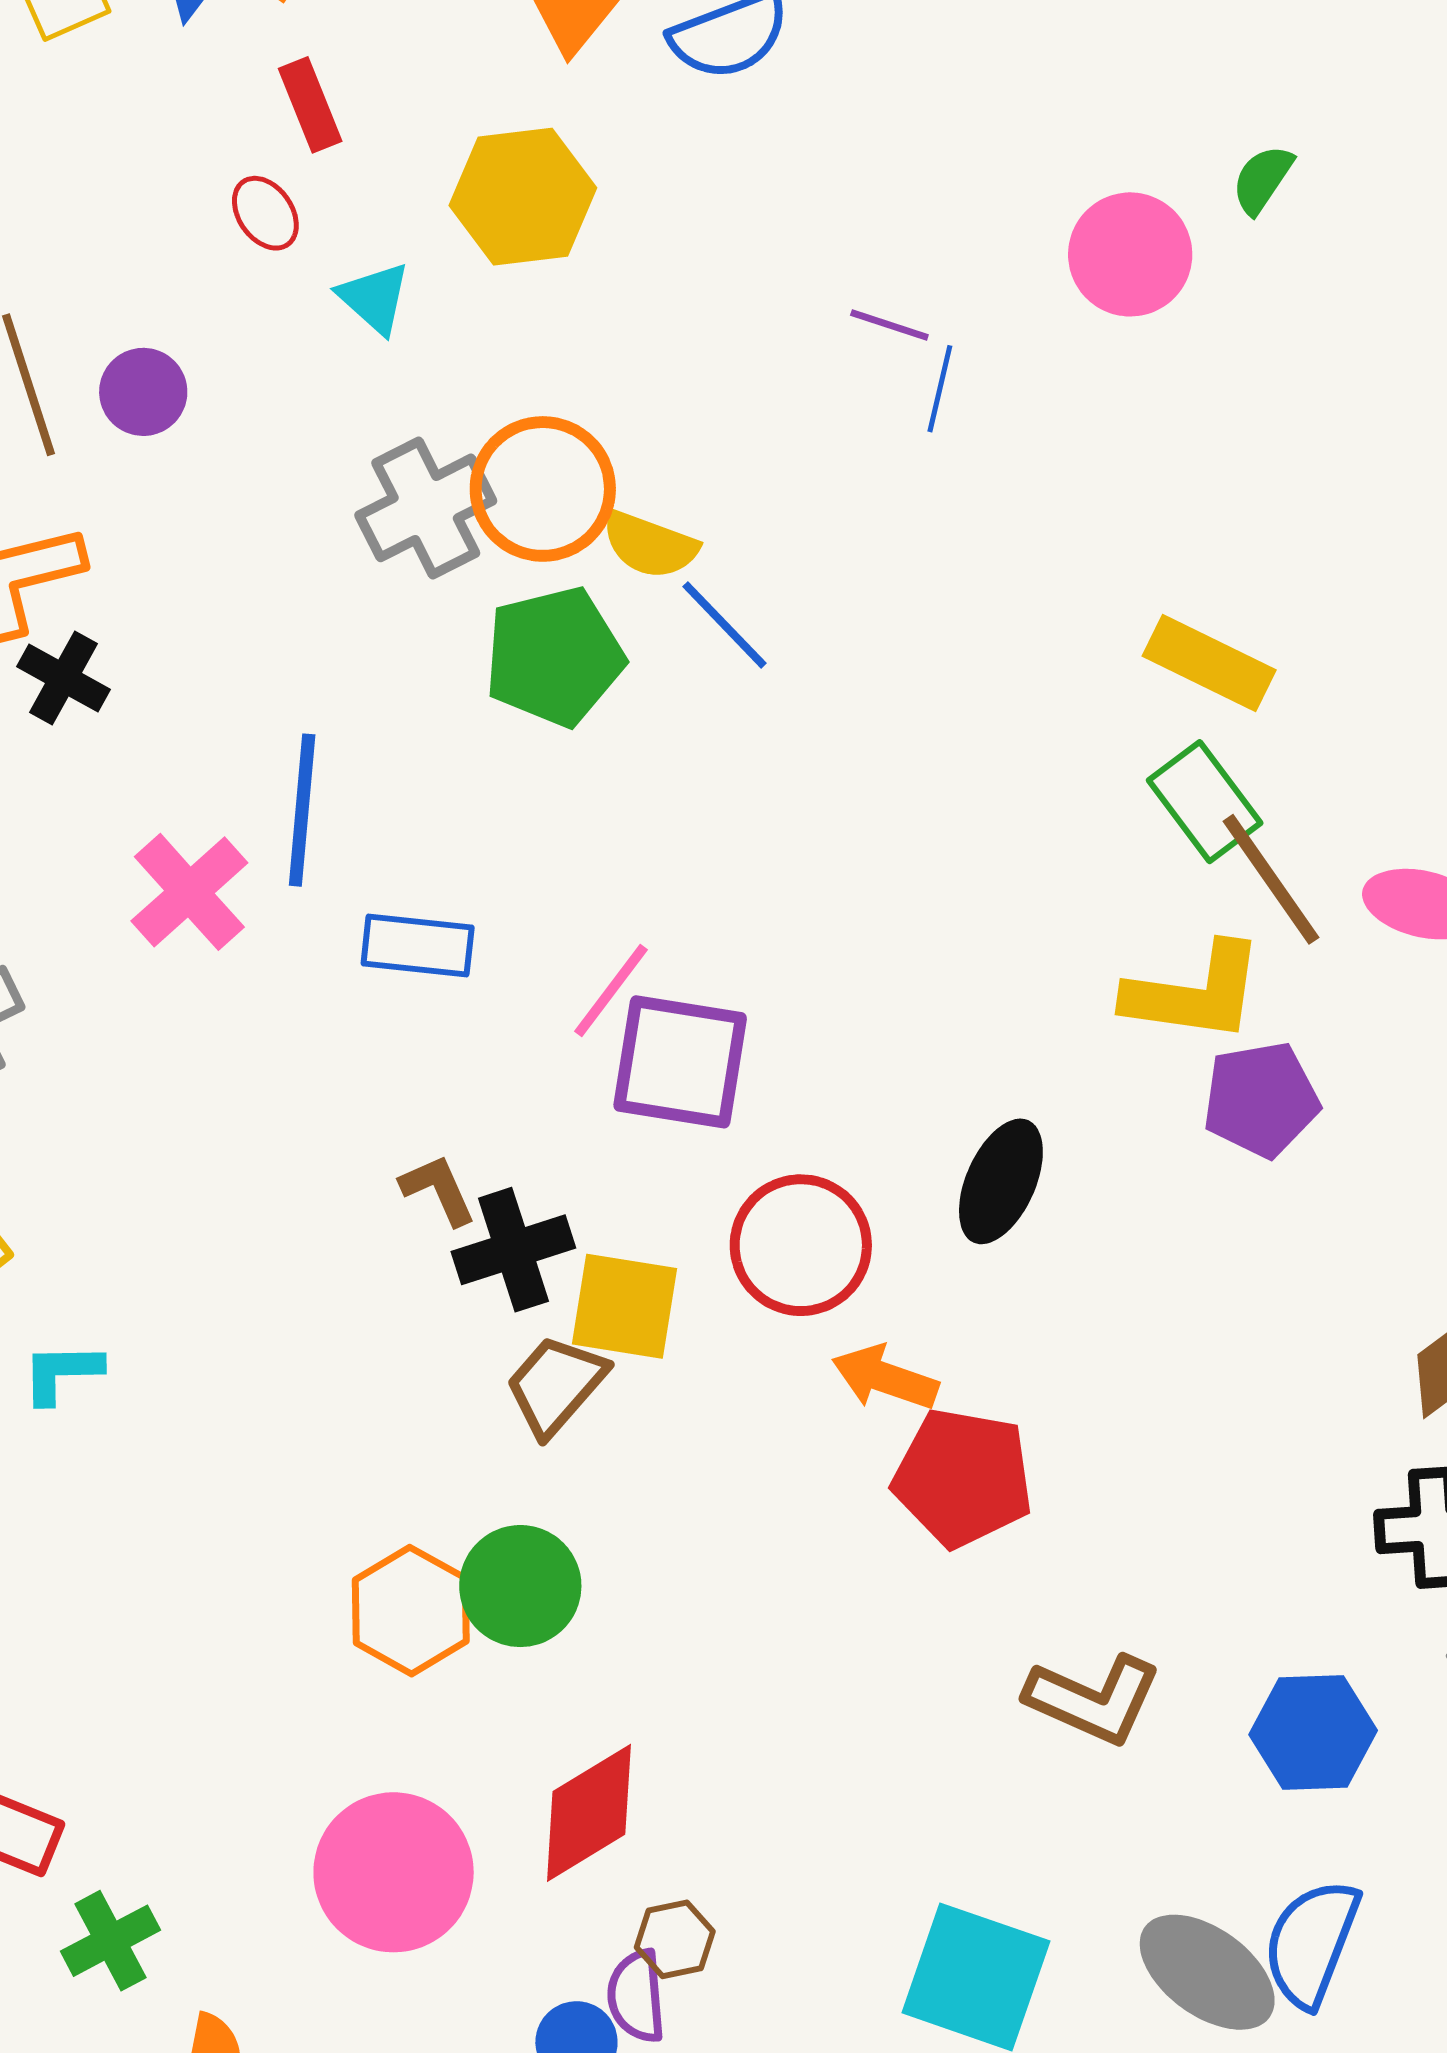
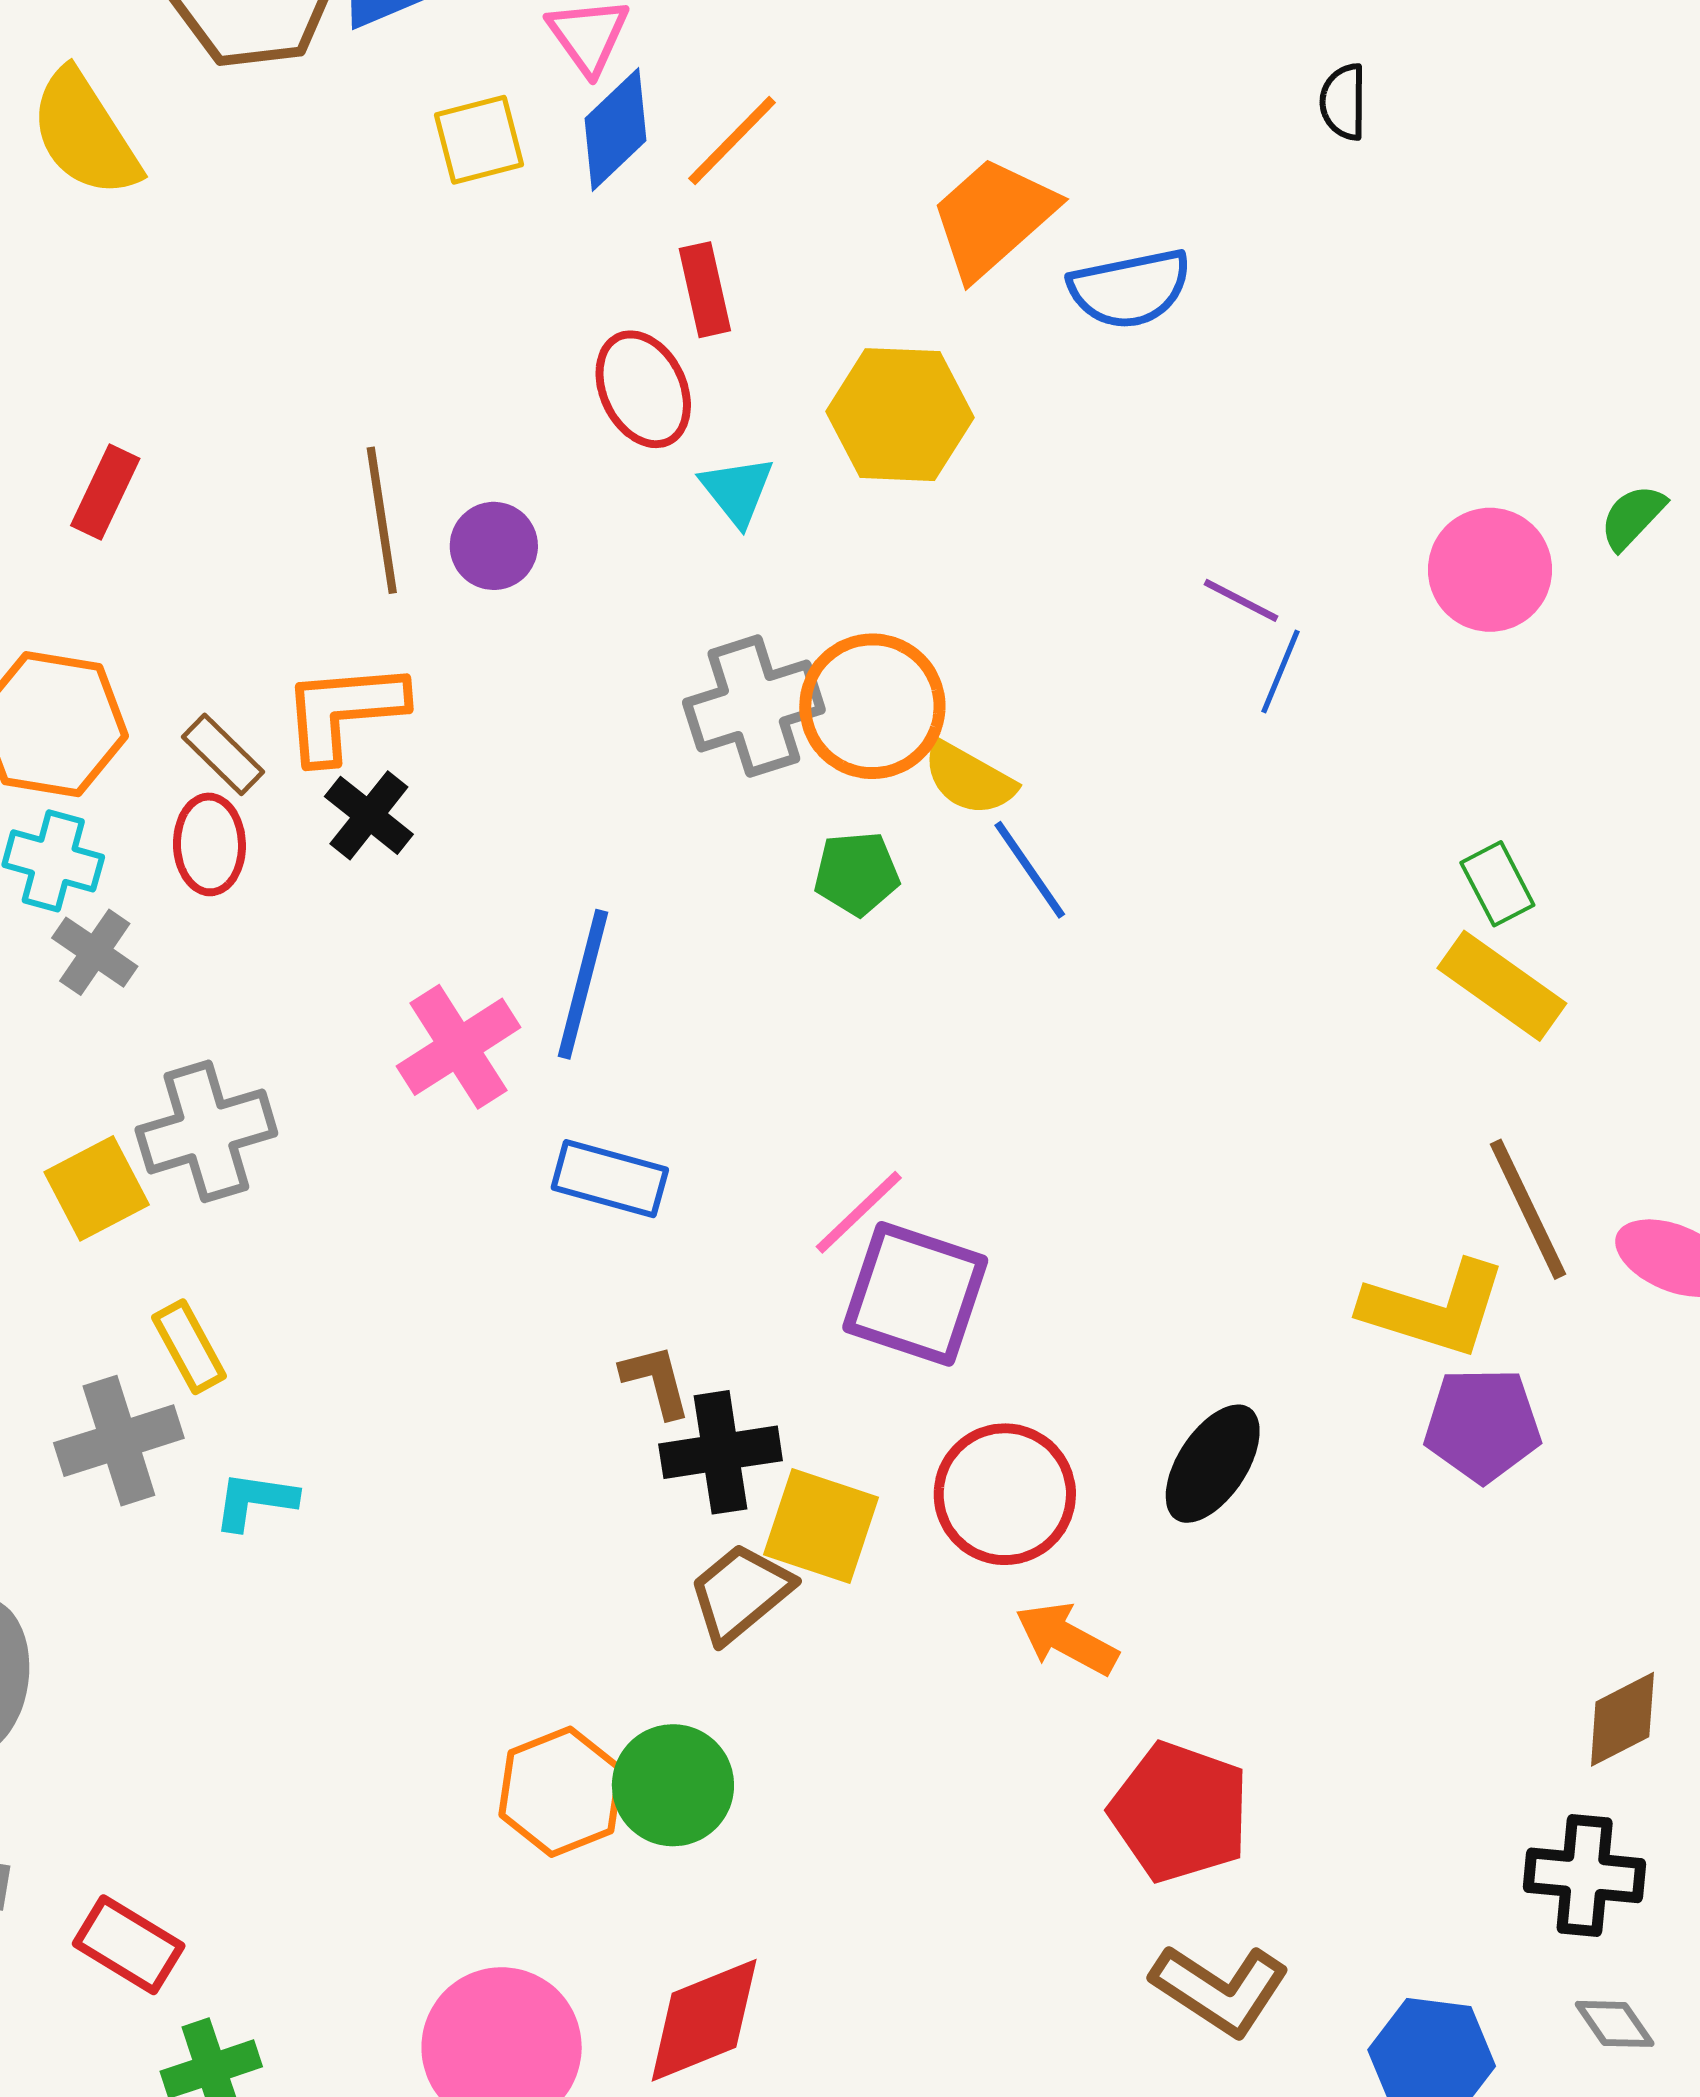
red ellipse: (265, 213) -> (643, 389), size x1.5
green pentagon: (554, 657) -> (857, 874), size x0.6
green rectangle: (1205, 802) -> (1497, 884), moved, size x0.7
blue rectangle: (418, 946) -> (610, 1179), moved
red pentagon: (963, 1478) -> (1180, 1812), moved

